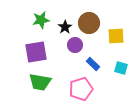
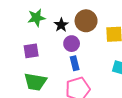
purple square: (36, 52) -> (31, 51), size x0.7
blue rectangle: (93, 64) -> (75, 63), moved, turned 32

